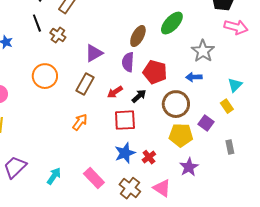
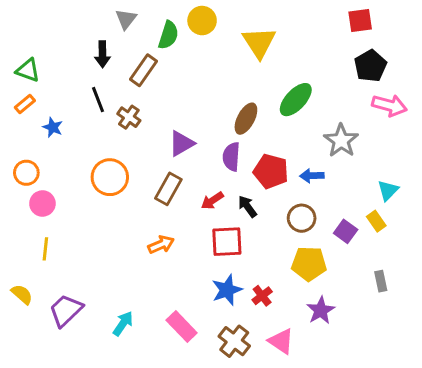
blue arrow: (194, 77) -> (312, 176), moved
black arrow: (139, 96) -> (247, 206), turned -84
brown circle: (176, 104) -> (302, 218), size x0.7
orange arrow: (80, 122) -> (161, 245), turned 30
purple square: (206, 123) -> (346, 231), moved

